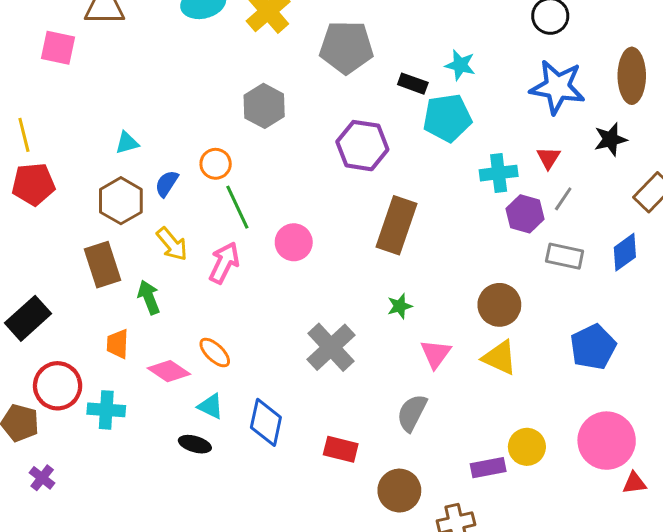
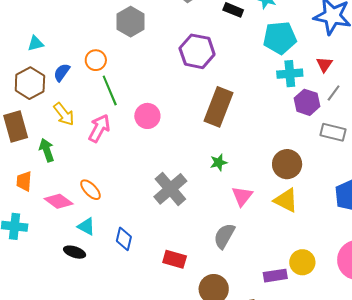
cyan pentagon: (447, 118) -> (280, 38), moved
blue diamond: (266, 422) -> (124, 239), size x0.7

